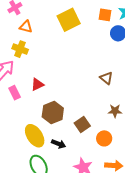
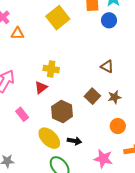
yellow cross: (20, 49) -> (51, 69), moved
pink rectangle: (15, 93) -> (22, 114), moved
brown star: (115, 111) -> (114, 97), moved
brown square: (82, 125) -> (92, 96), moved

